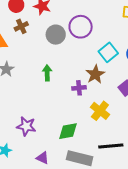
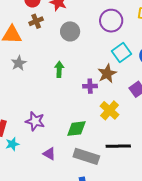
purple circle: (81, 27) -> (111, 21), moved

